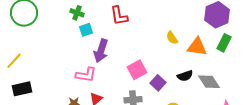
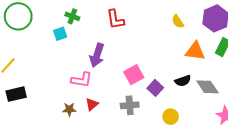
cyan square: (86, 30) -> (60, 34), moved
yellow semicircle: (172, 38) -> (178, 21), moved

